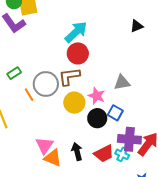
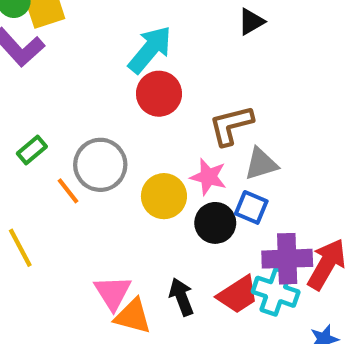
black triangle: (137, 26) -> (251, 22), moved
brown L-shape: (69, 76) -> (231, 125), moved
gray triangle: (122, 82) -> (261, 164), moved
cyan cross: (122, 154) -> (276, 292), size x1.5

